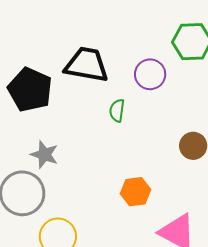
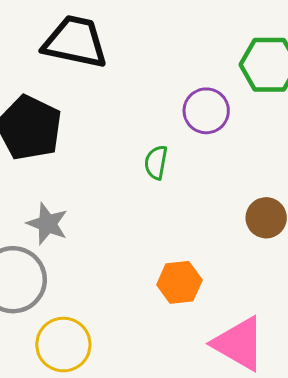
black trapezoid: (87, 65) -> (75, 42), moved

